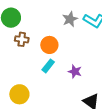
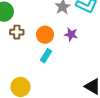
purple star: (75, 72) -> (71, 34), moved

